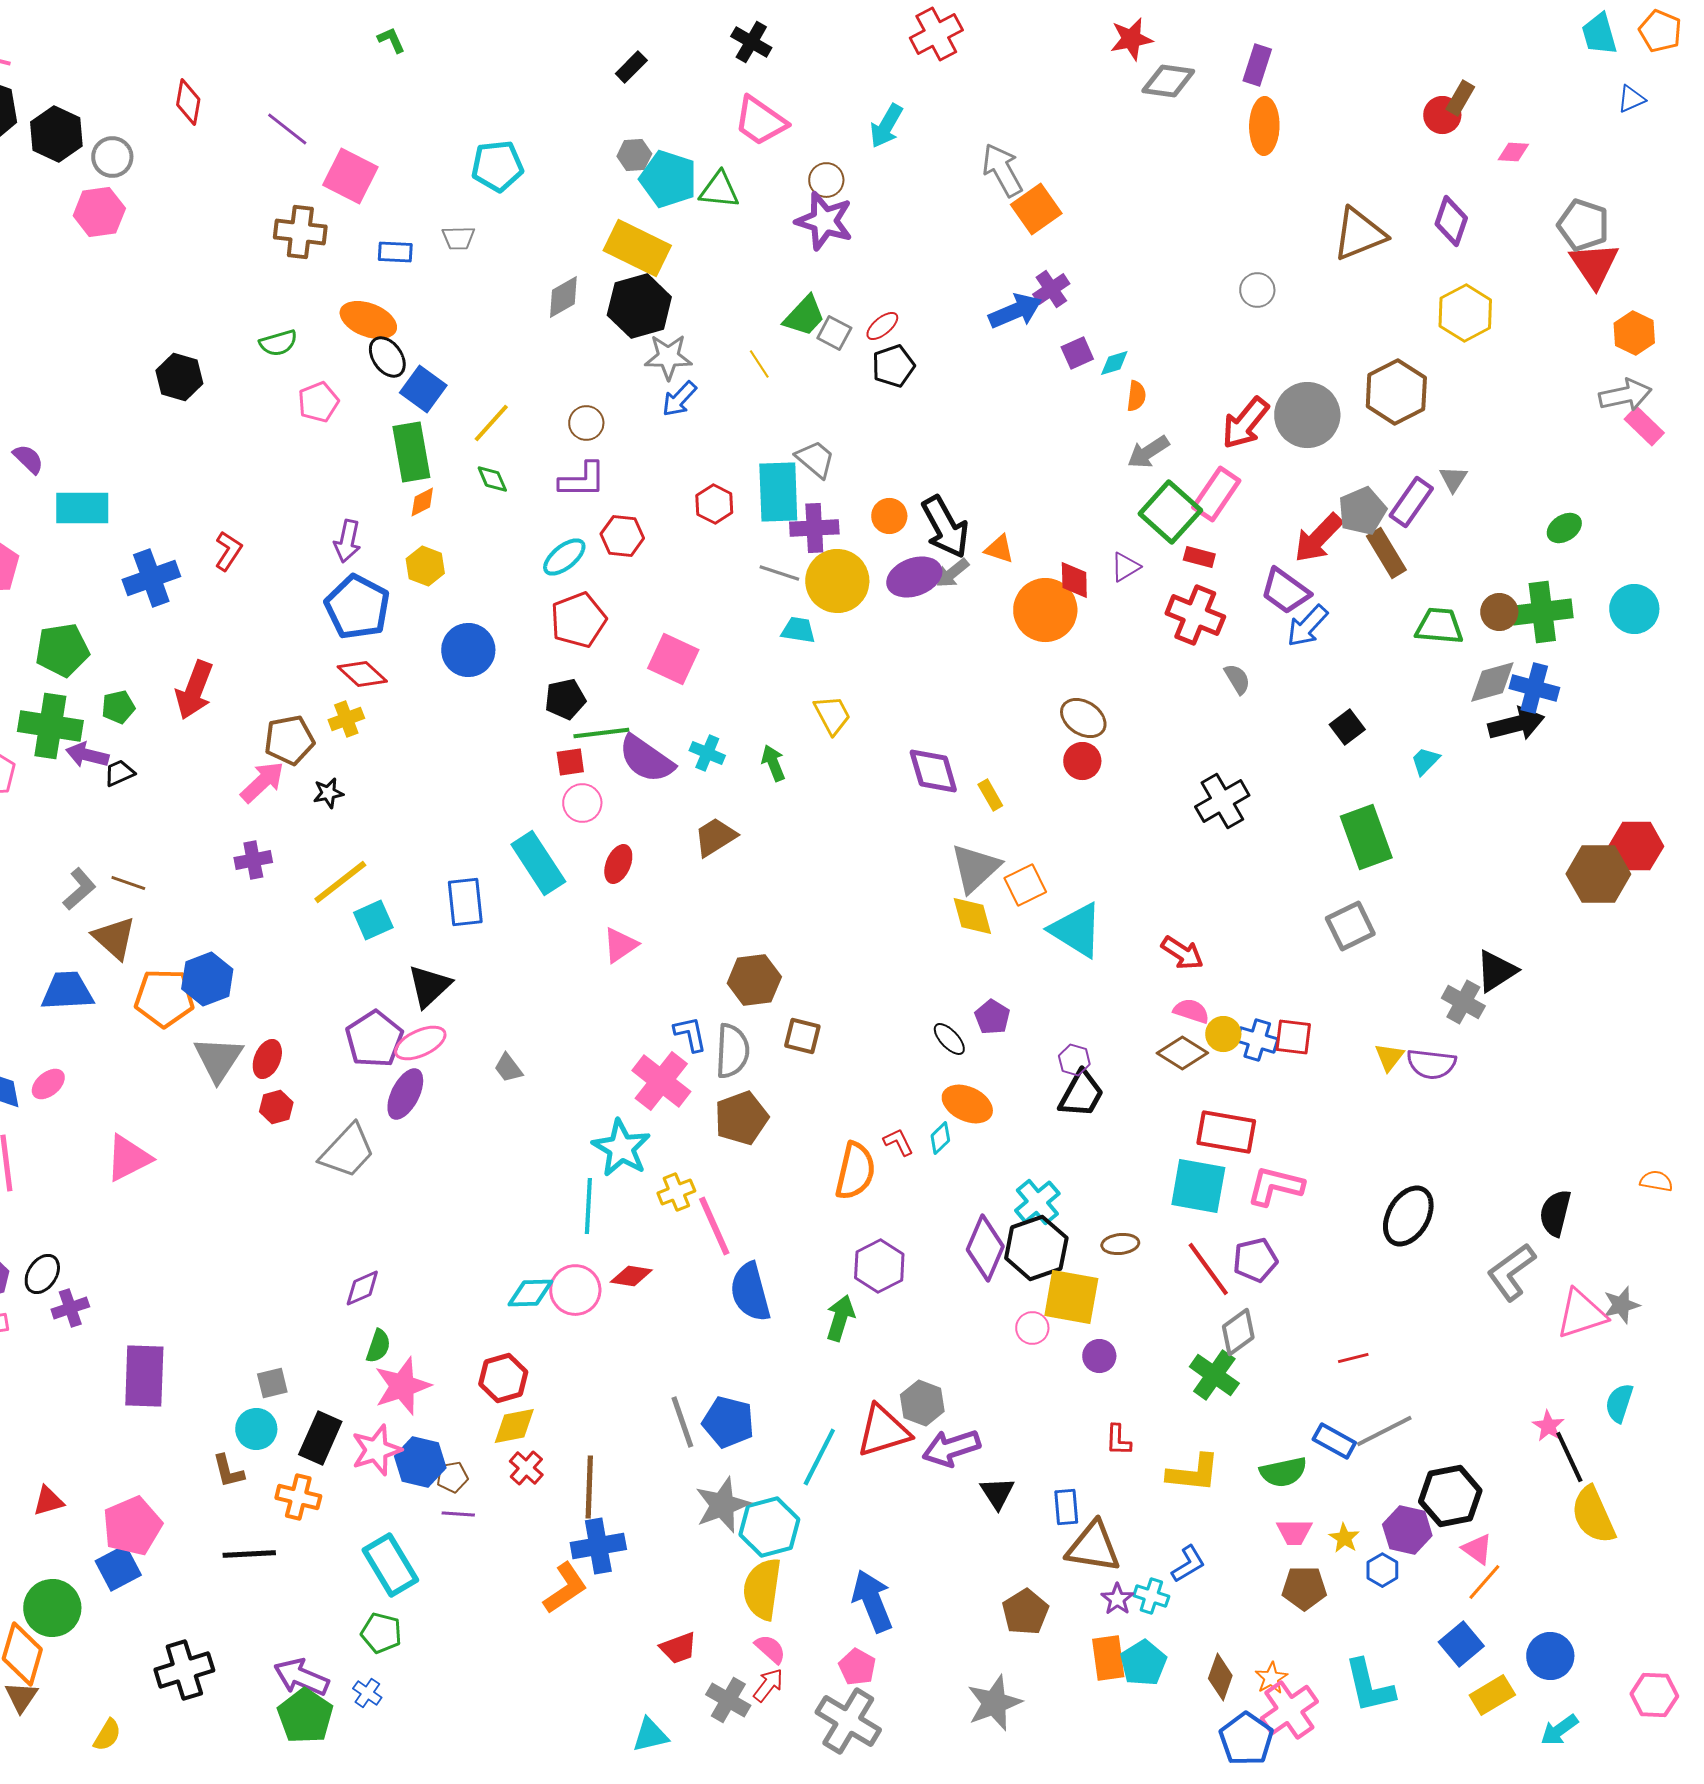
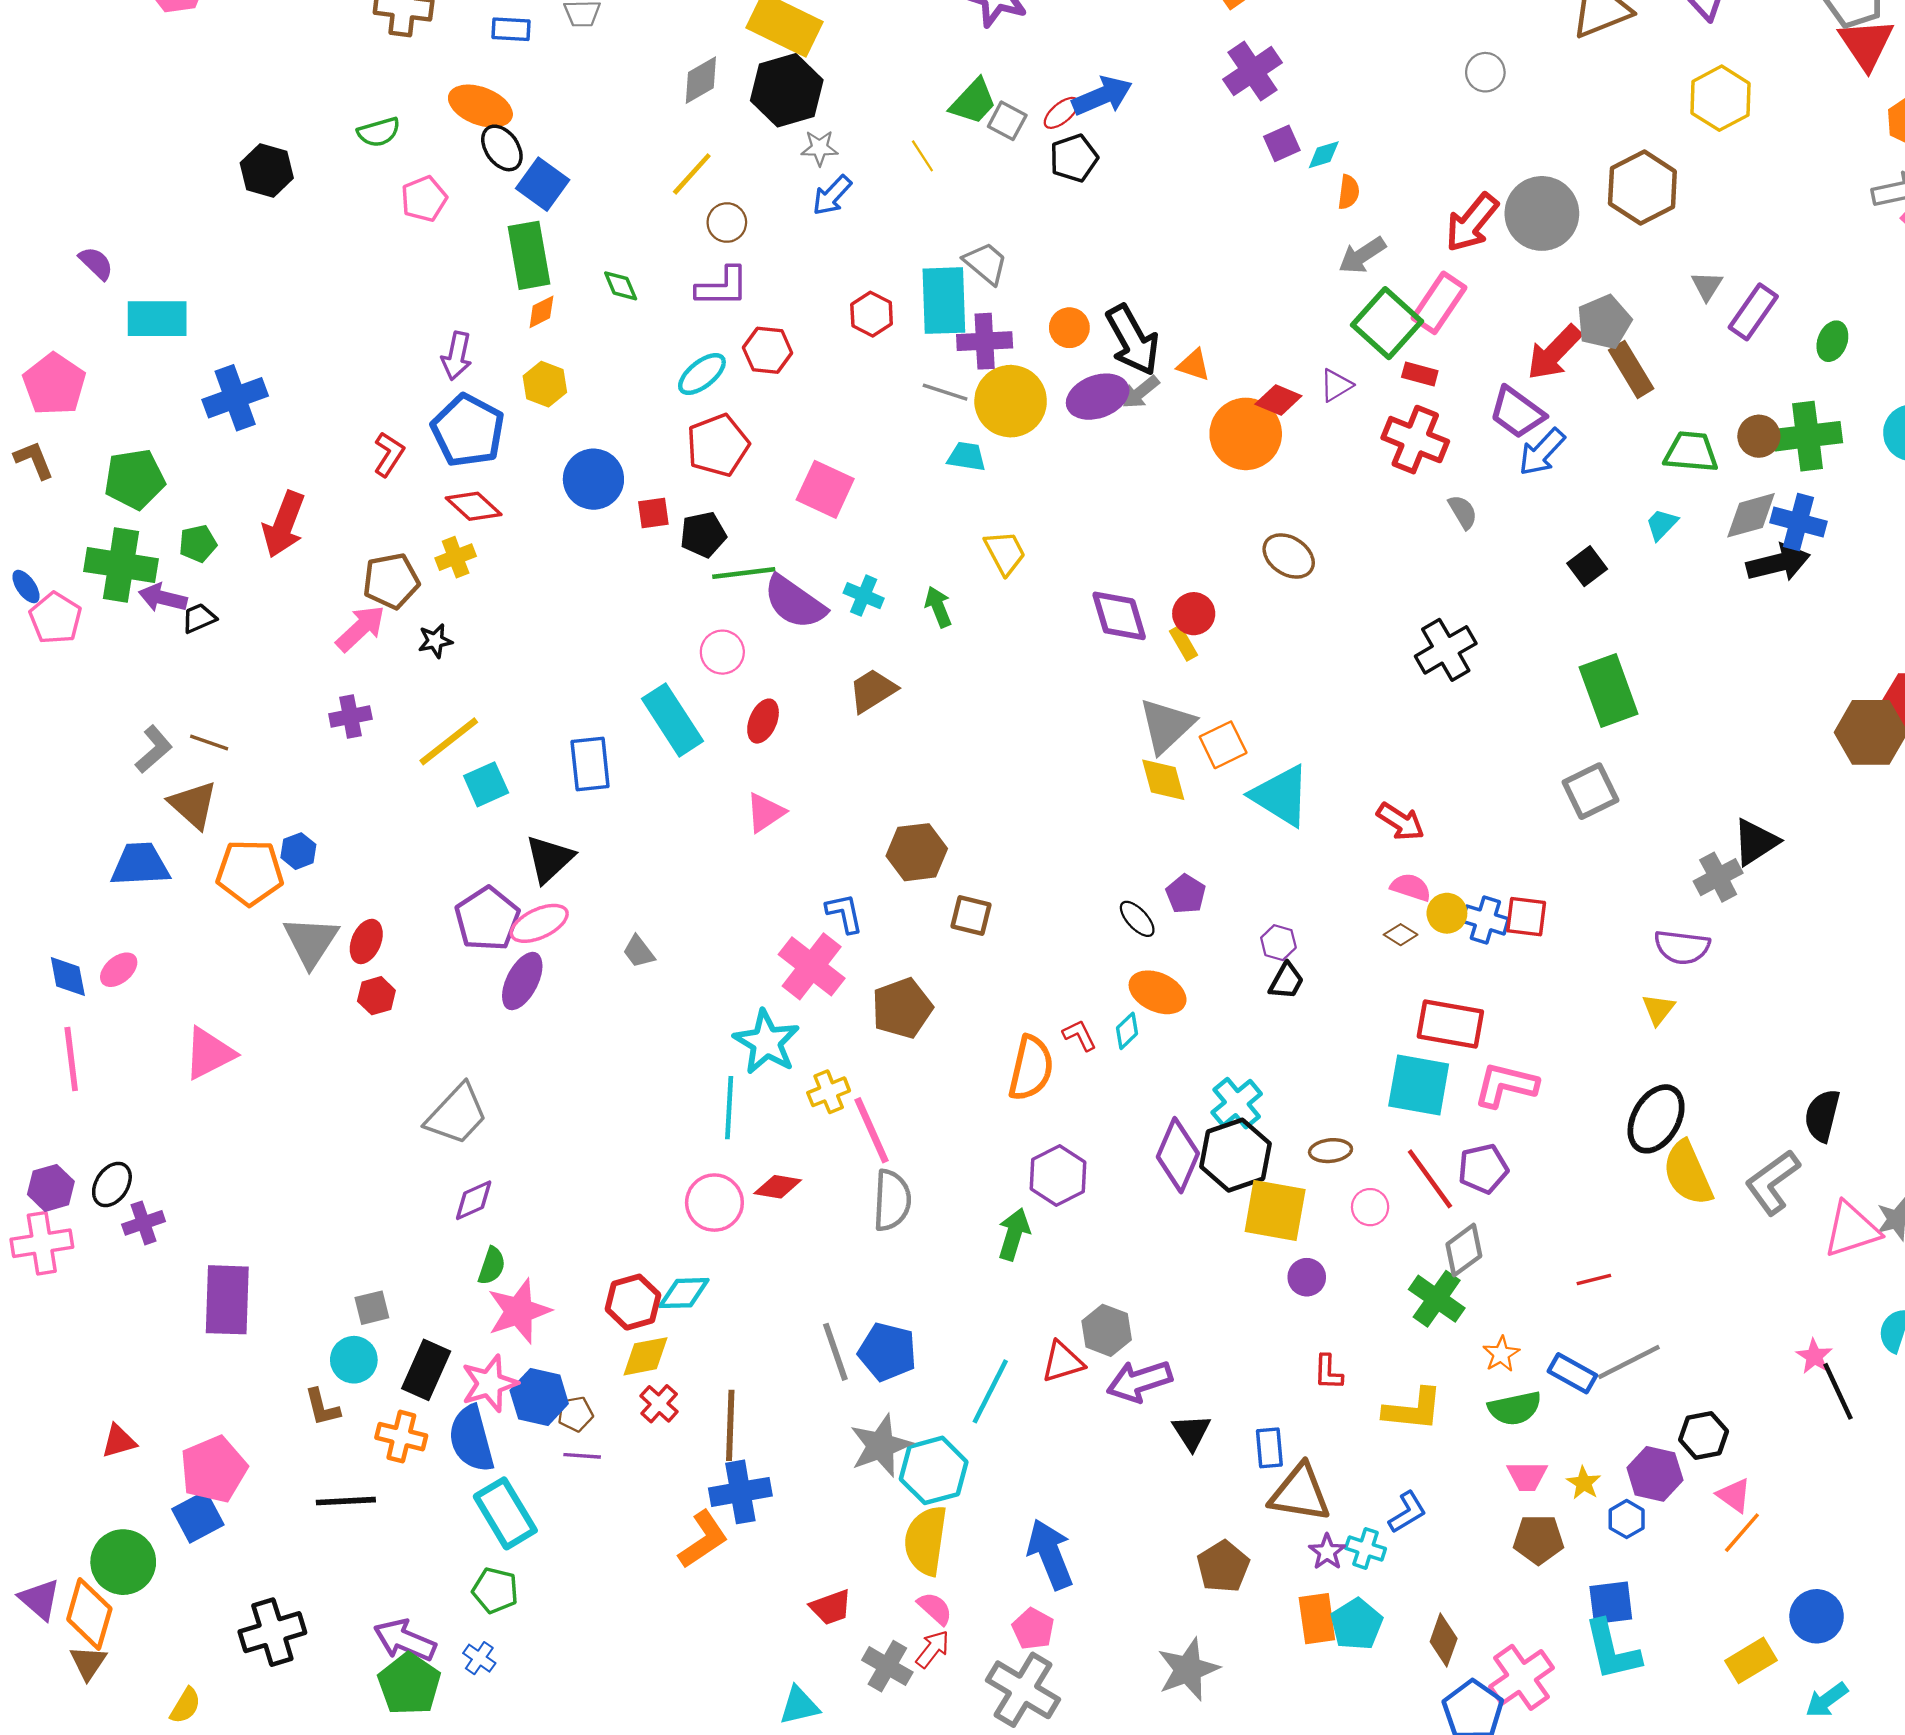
purple cross: (1051, 289) -> (1252, 71), size x1.4
blue arrow: (1015, 311) -> (1102, 96), moved
gray star: (668, 357) -> (820, 148), size x0.7
yellow line: (491, 423) -> (692, 174), moved
purple rectangle: (1411, 502) -> (1753, 312), moved
green ellipse: (1564, 528) -> (1832, 341), turned -36
red L-shape: (228, 551) -> (389, 454), moved
red diamond: (1074, 580) -> (1278, 400), turned -66
red circle: (1082, 761) -> (1194, 614), moved
cyan trapezoid: (1425, 761) -> (1662, 524), moved
red square: (570, 762) -> (653, 513), moved
blue hexagon: (207, 979) -> (298, 851), size x0.6
gray cross: (1463, 1002) -> (1718, 877), turned 33
gray semicircle: (732, 1051) -> (892, 1200), moved
brown diamond: (1182, 1053) -> (1401, 935), size x0.6
yellow triangle: (1389, 1057) -> (1658, 1009), moved
black trapezoid: (1081, 1094) -> (1286, 981), size x0.7
gray trapezoid: (347, 1151) -> (457, 1114), moved
blue semicircle: (750, 1292) -> (471, 1439), moved
cyan diamond: (530, 1293) -> (684, 1293), moved
pink circle: (1032, 1328) -> (1370, 1207), moved
red triangle: (883, 1431) -> (1063, 1362), size x0.7
black hexagon: (1450, 1496) -> (1704, 1435), size x0.7
yellow semicircle: (1593, 1515) -> (1688, 1173), moved
blue square: (1461, 1644) -> (1611, 1603), moved, turned 33
orange star: (1271, 1678) -> (1501, 1354), moved

